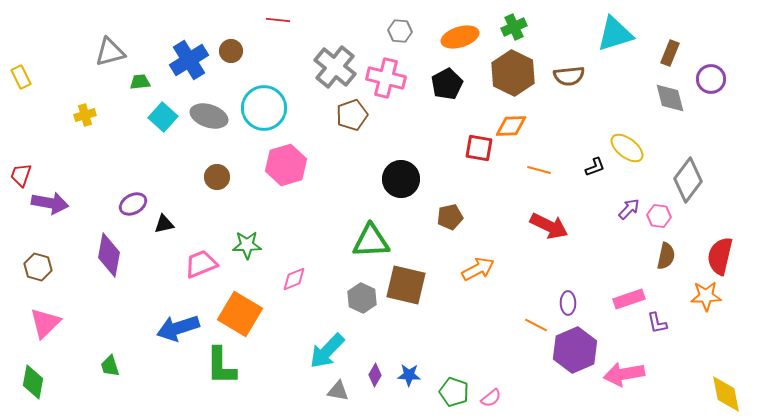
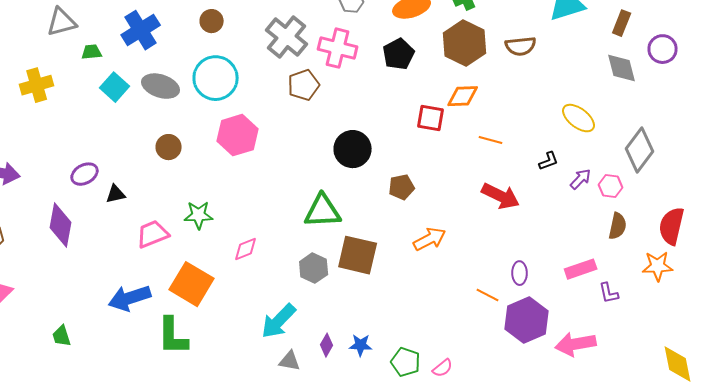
brown circle: (231, 51) -> (212, 21), moved
yellow cross: (85, 115) -> (37, 85), size x1.5
black L-shape: (595, 167) -> (549, 161), moved

